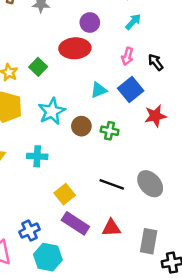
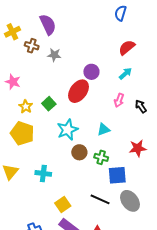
red ellipse: (75, 48) -> (78, 91), turned -55
cyan triangle: (99, 90) -> (104, 129), moved
blue square: (131, 90) -> (117, 175), moved, turned 30
cyan star: (52, 111) -> (68, 130), moved

